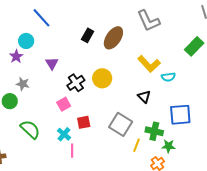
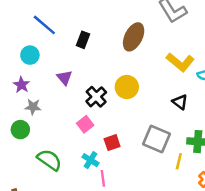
black rectangle: (88, 35) -> (83, 40), moved
purple star: (16, 56) -> (21, 85), moved

